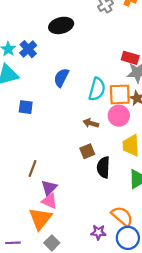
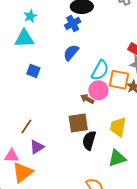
blue cross: (28, 49) -> (73, 23), moved
pink circle: (119, 116) -> (98, 90), moved
brown square: (87, 151) -> (78, 123), size x1.5
pink triangle: (49, 201) -> (12, 156), moved, turned -35

